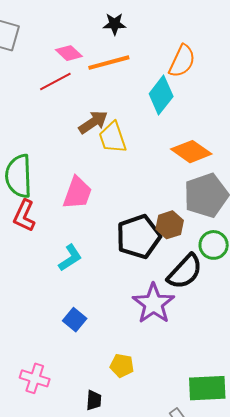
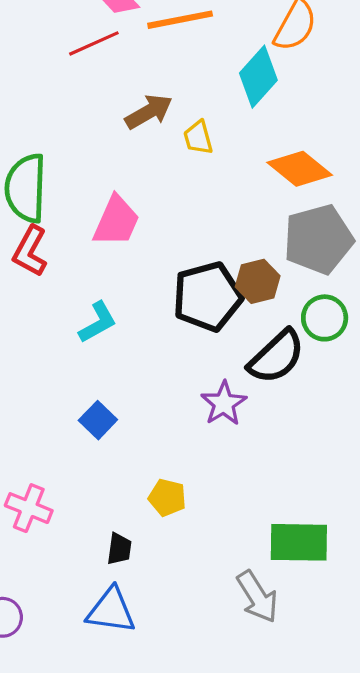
yellow trapezoid: (113, 138) -> (198, 138), moved, size x0.7
purple star: (154, 304) -> (224, 403), size x0.7

